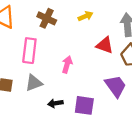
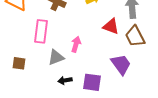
gray triangle: (34, 83) -> (56, 57), moved

